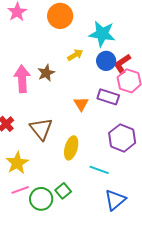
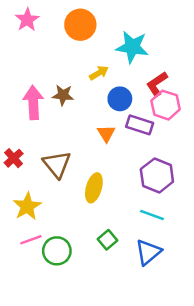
blue circle: (106, 61) -> (120, 99), moved
brown star: (46, 73) -> (63, 95), turned 30
cyan line: (99, 170) -> (152, 215), moved
green square: (63, 191) -> (108, 240), moved

